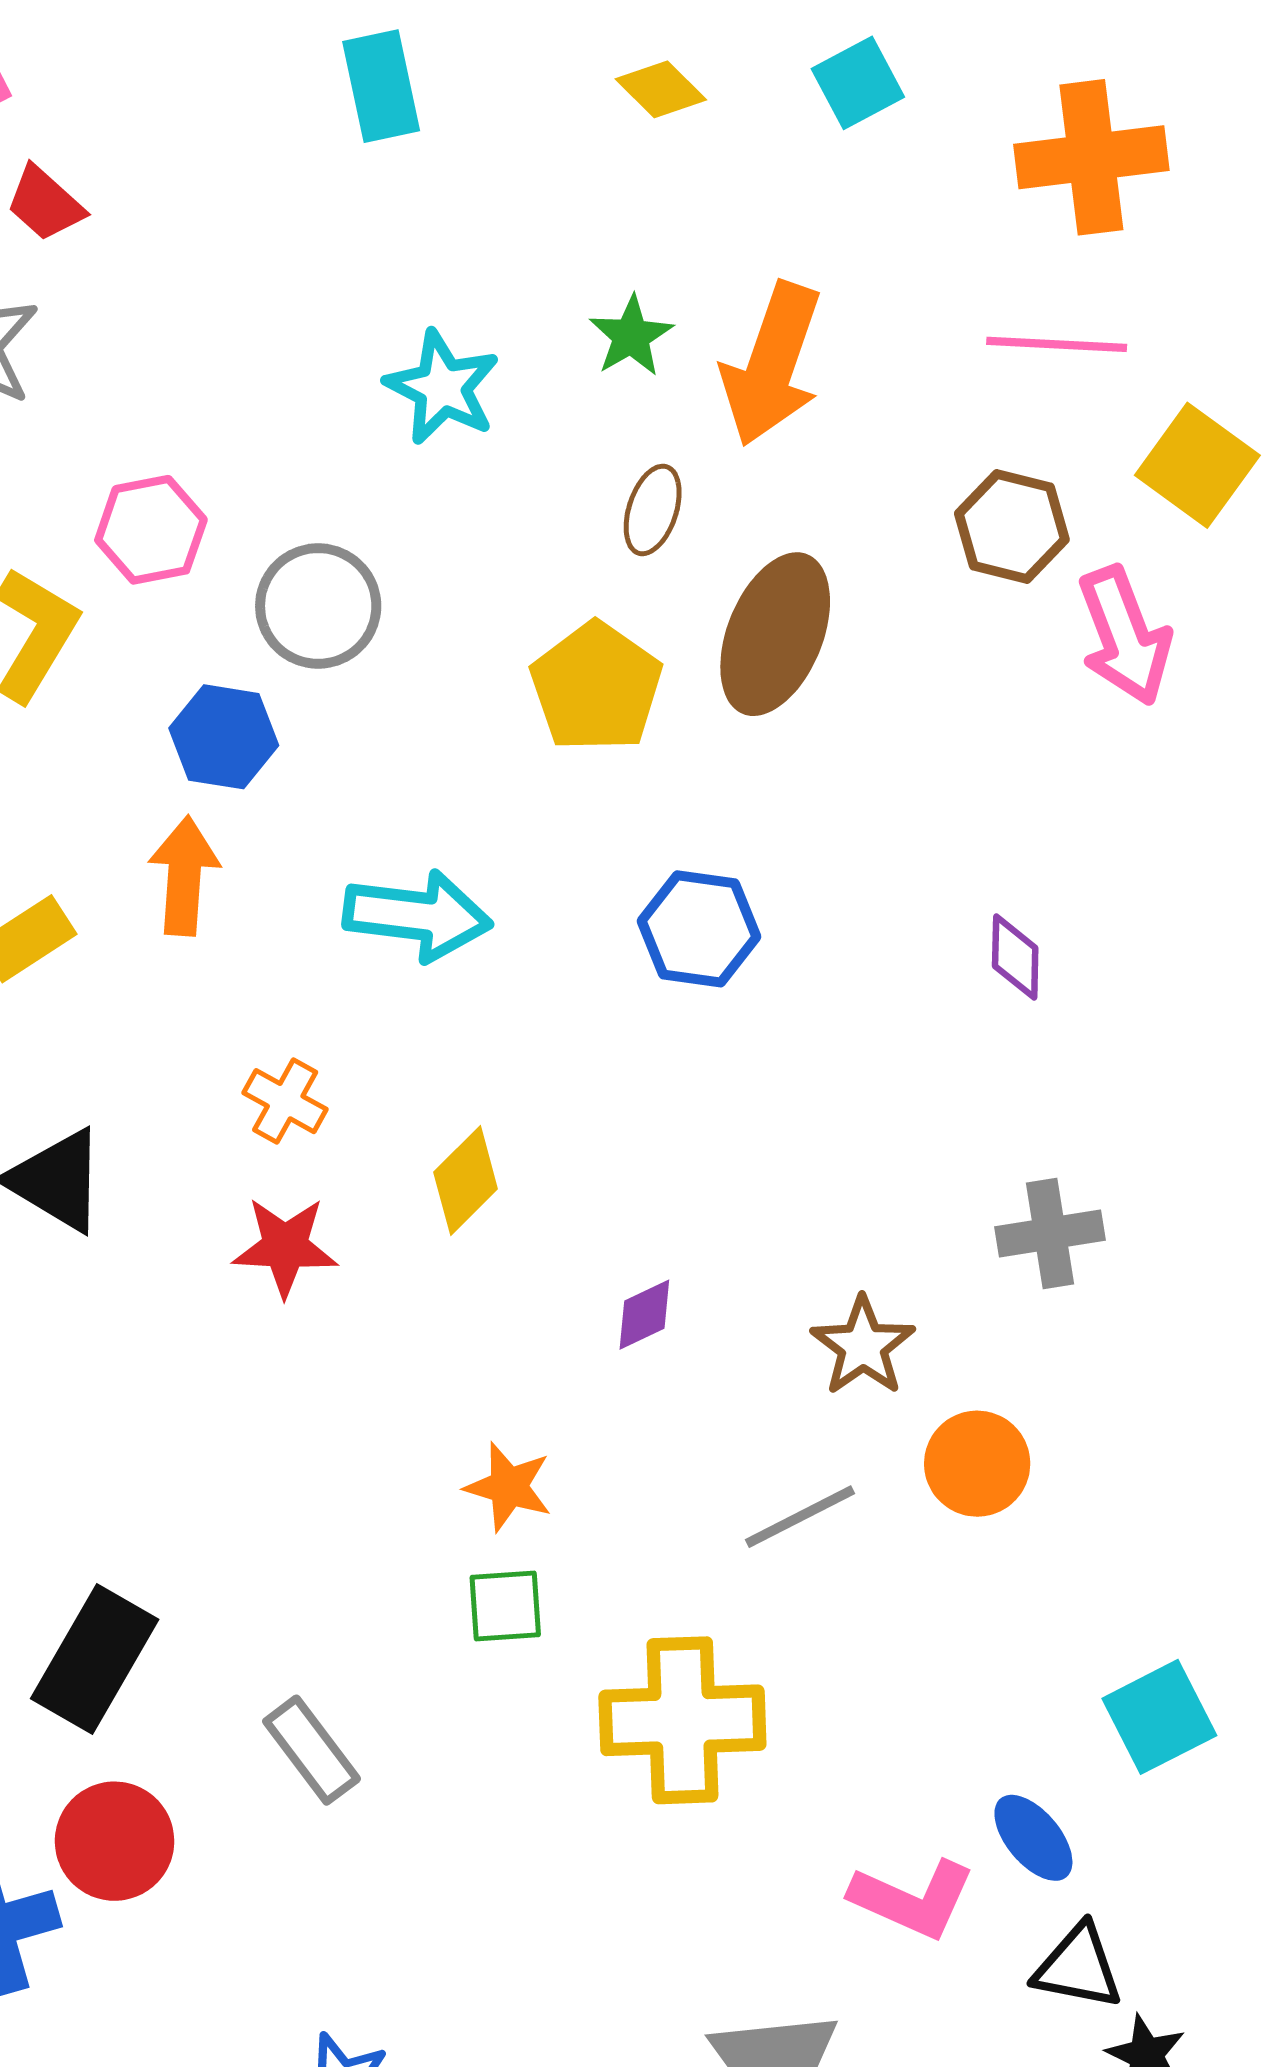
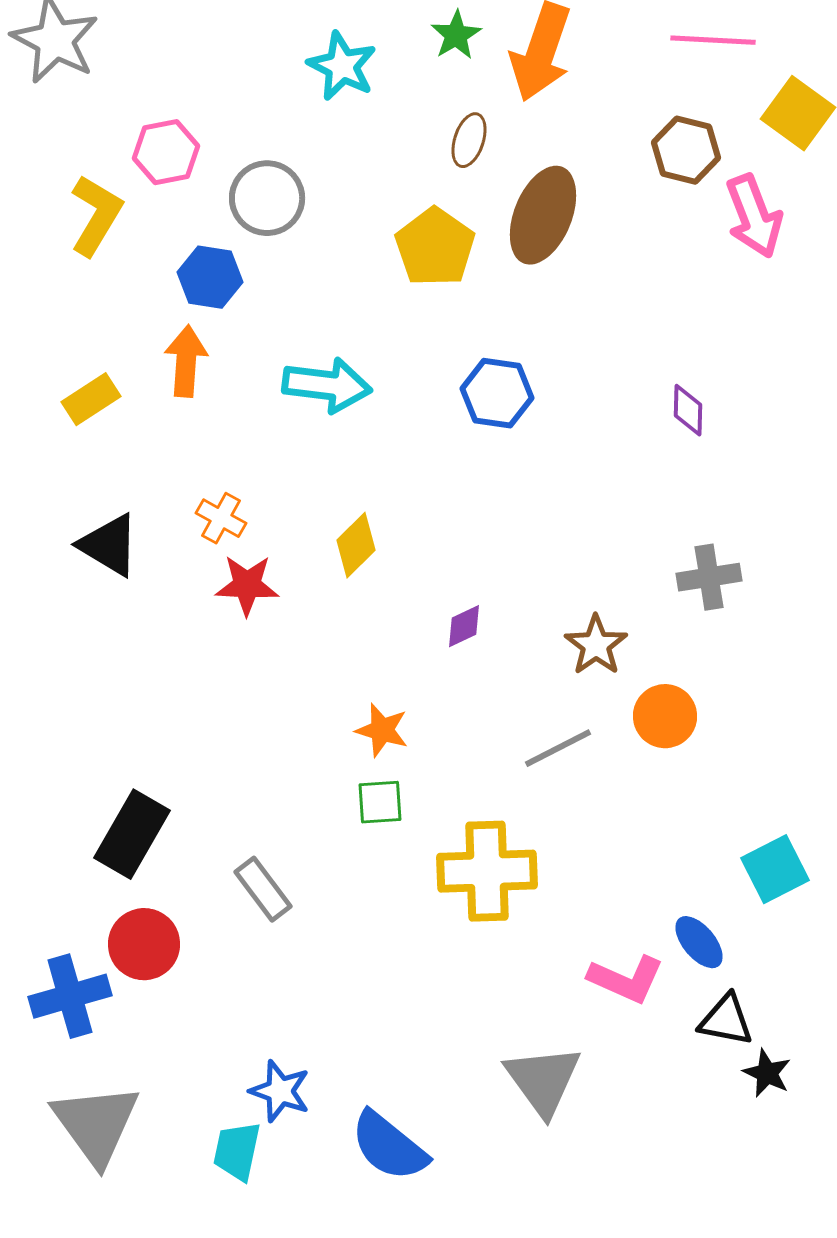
orange cross: (285, 1101) -> (221, 518), moved

